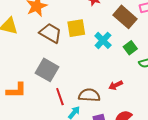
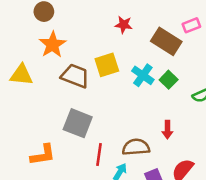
green square: (130, 48) -> (169, 80), moved
red arrow: (116, 85) -> (167, 130), turned -56
red line: (60, 97) -> (99, 155), turned 36

